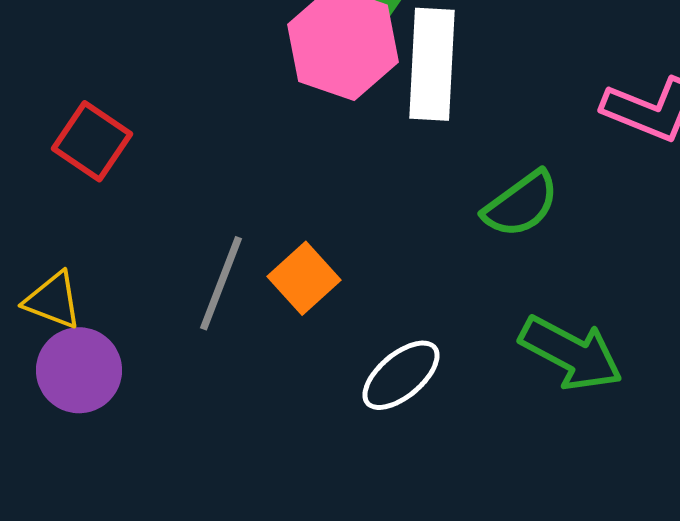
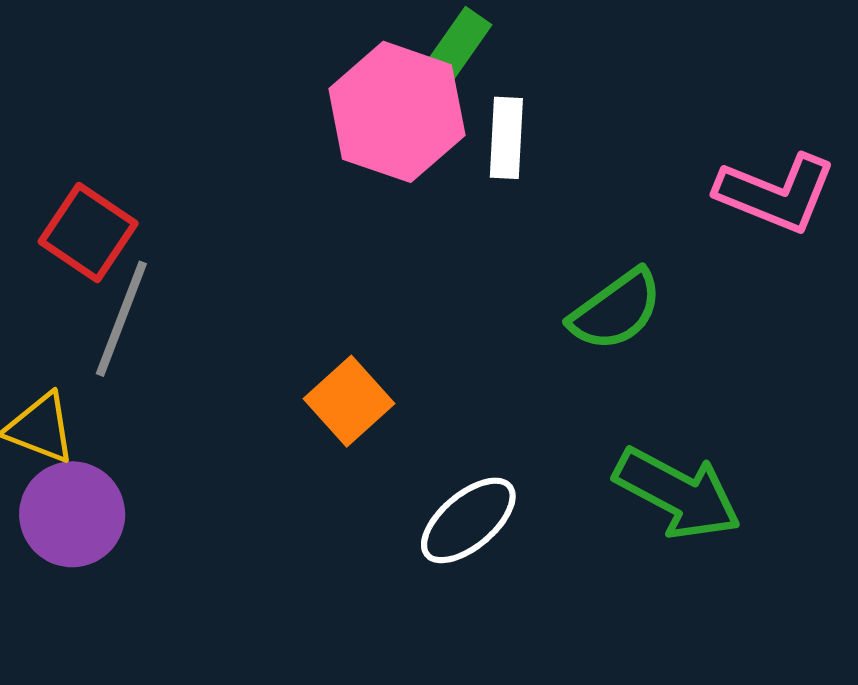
white rectangle: (432, 64) -> (506, 138), size x0.6
gray line: (221, 283) -> (121, 319), moved

